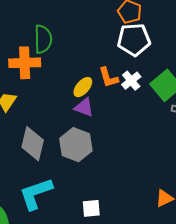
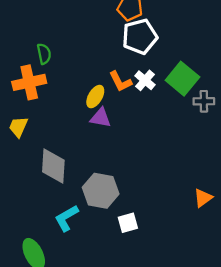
green semicircle: (43, 39) -> (44, 54), size x0.7
gray hexagon: (76, 145) -> (101, 191), moved
cyan L-shape: (36, 194) -> (66, 218), size x0.7

